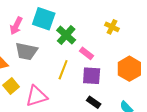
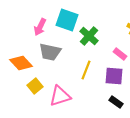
pink rectangle: (86, 53) -> (120, 54), moved

